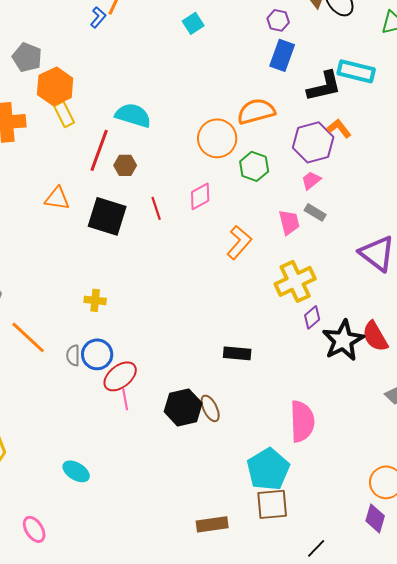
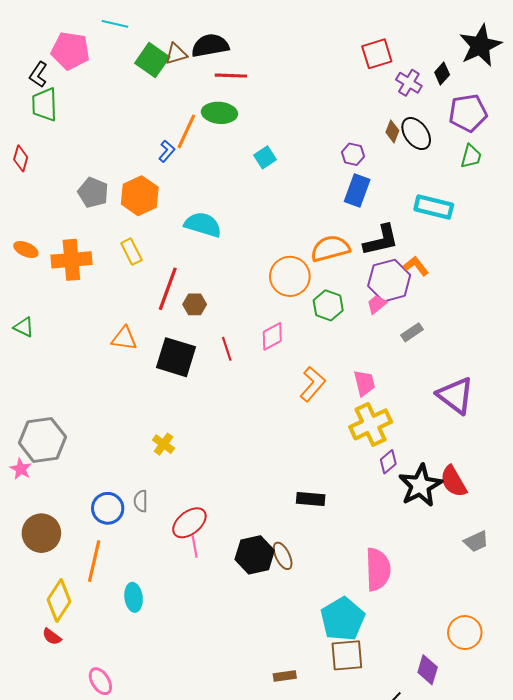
orange hexagon: (55, 86) -> (140, 196), moved
black L-shape: (324, 86) -> (381, 240), moved
cyan semicircle: (133, 115) -> (203, 225), moved
pink trapezoid: (311, 180) -> (377, 304), moved
gray rectangle: (315, 212) -> (412, 332), moved, turned -65
pink trapezoid: (289, 222) -> (364, 383), moved
yellow cross: (95, 300) -> (164, 444), turned 30
orange line: (28, 337) -> (94, 561), moved, turned 60
blue circle: (97, 354) -> (108, 508), moved
cyan ellipse: (76, 471) -> (134, 597), moved, turned 52
purple diamond: (375, 518) -> (428, 670), moved
brown rectangle: (212, 524) -> (285, 676), size x0.7

